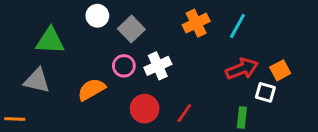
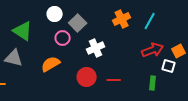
green triangle: (50, 41) -> (23, 31), turned 30
pink circle: (124, 66) -> (63, 38), moved
red line: (184, 113) -> (114, 80), turned 56

